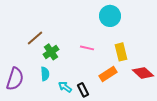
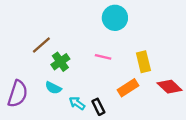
cyan circle: (110, 16) -> (115, 18), moved
cyan semicircle: (45, 74) -> (53, 88), turned 120

